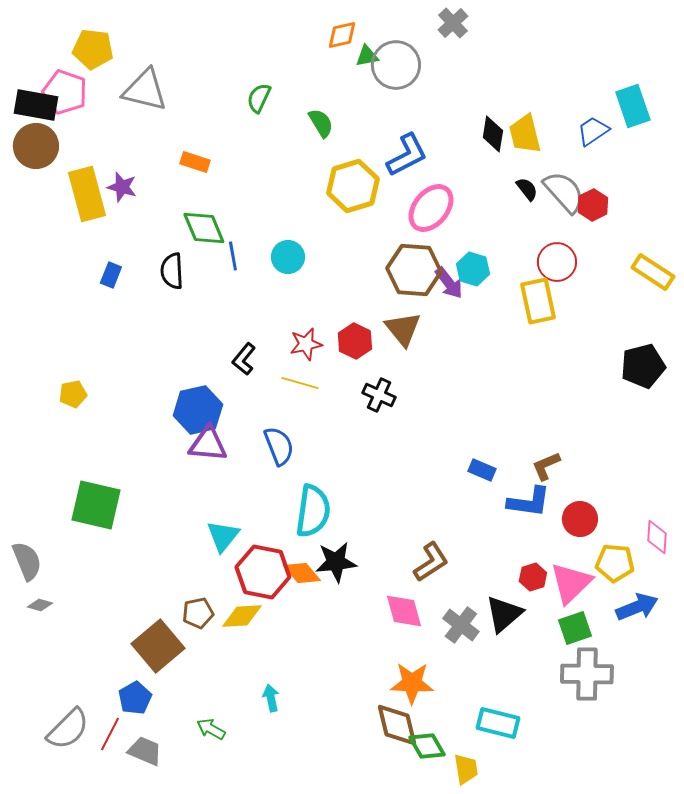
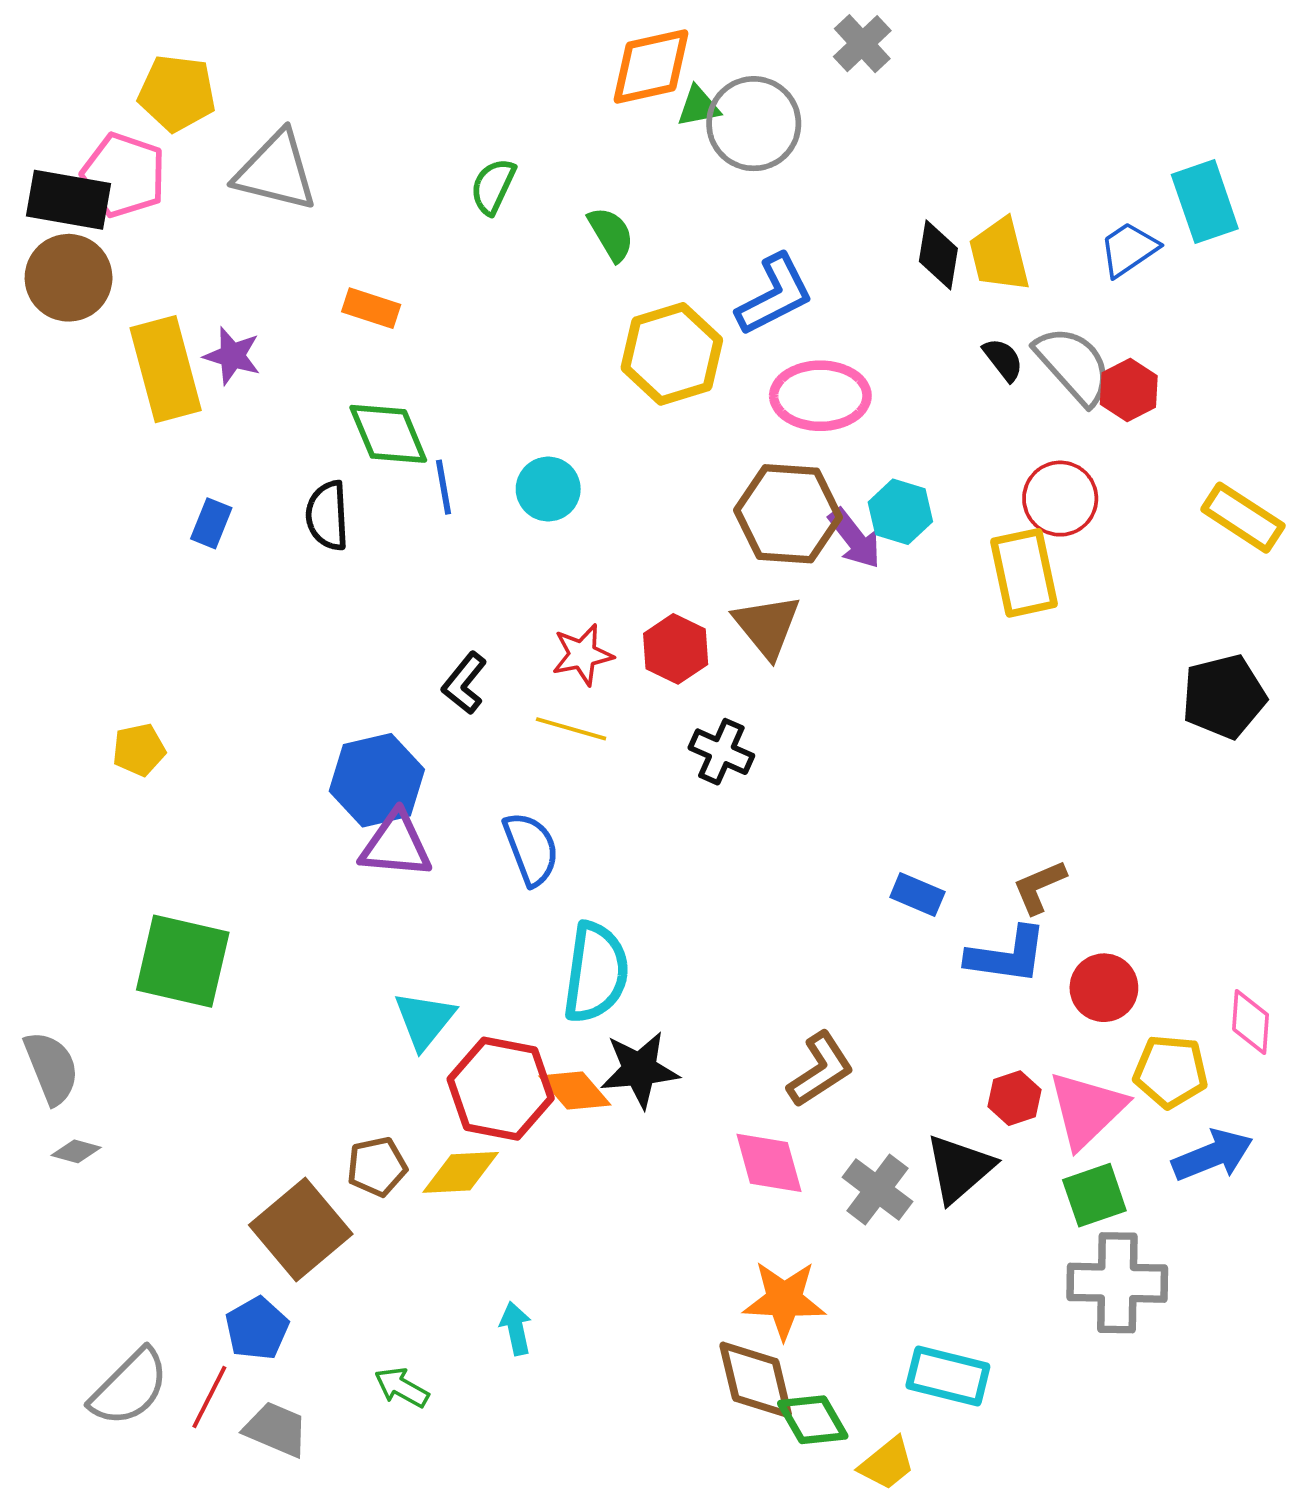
orange diamond: (342, 35) -> (651, 66), size x1.5
pink ellipse: (431, 208) -> (820, 396), turned 51
yellow trapezoid: (466, 769) -> (887, 1464), turned 60

